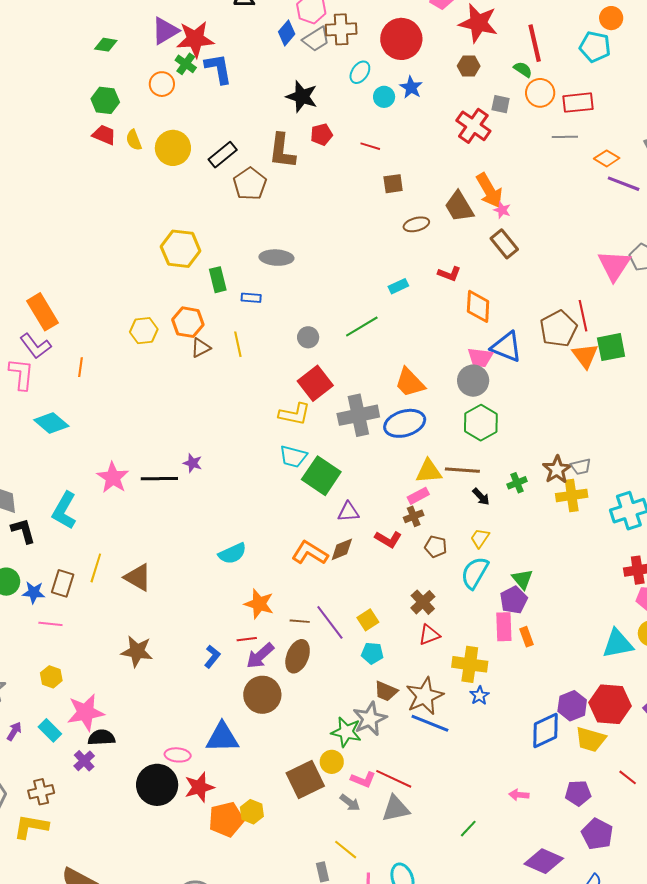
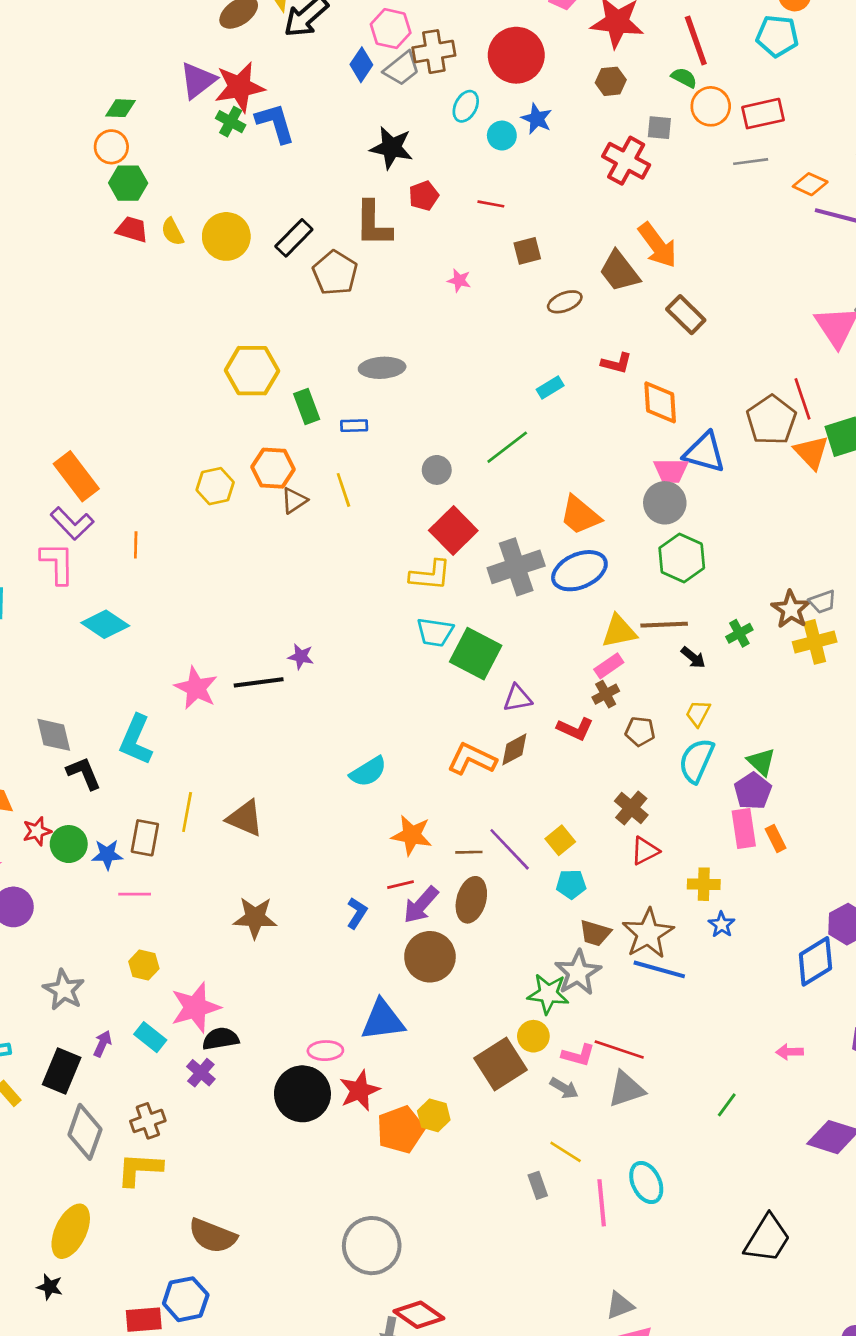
orange circle: (162, 84) -> (111, 147), moved
pink star: (502, 210) -> (459, 280), moved
yellow cross: (470, 664) -> (704, 884), size x0.7

